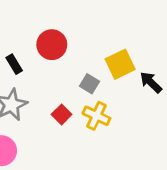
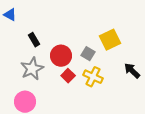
red circle: (52, 45) -> (61, 56), moved
black arrow: (151, 82) -> (132, 71), moved

